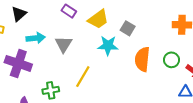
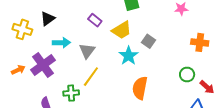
cyan star: (108, 46) -> (129, 56), turned 30
orange semicircle: (142, 59) -> (140, 88), moved
purple cross: (18, 63) -> (43, 65), turned 30
yellow line: (83, 77) -> (91, 77), moved

